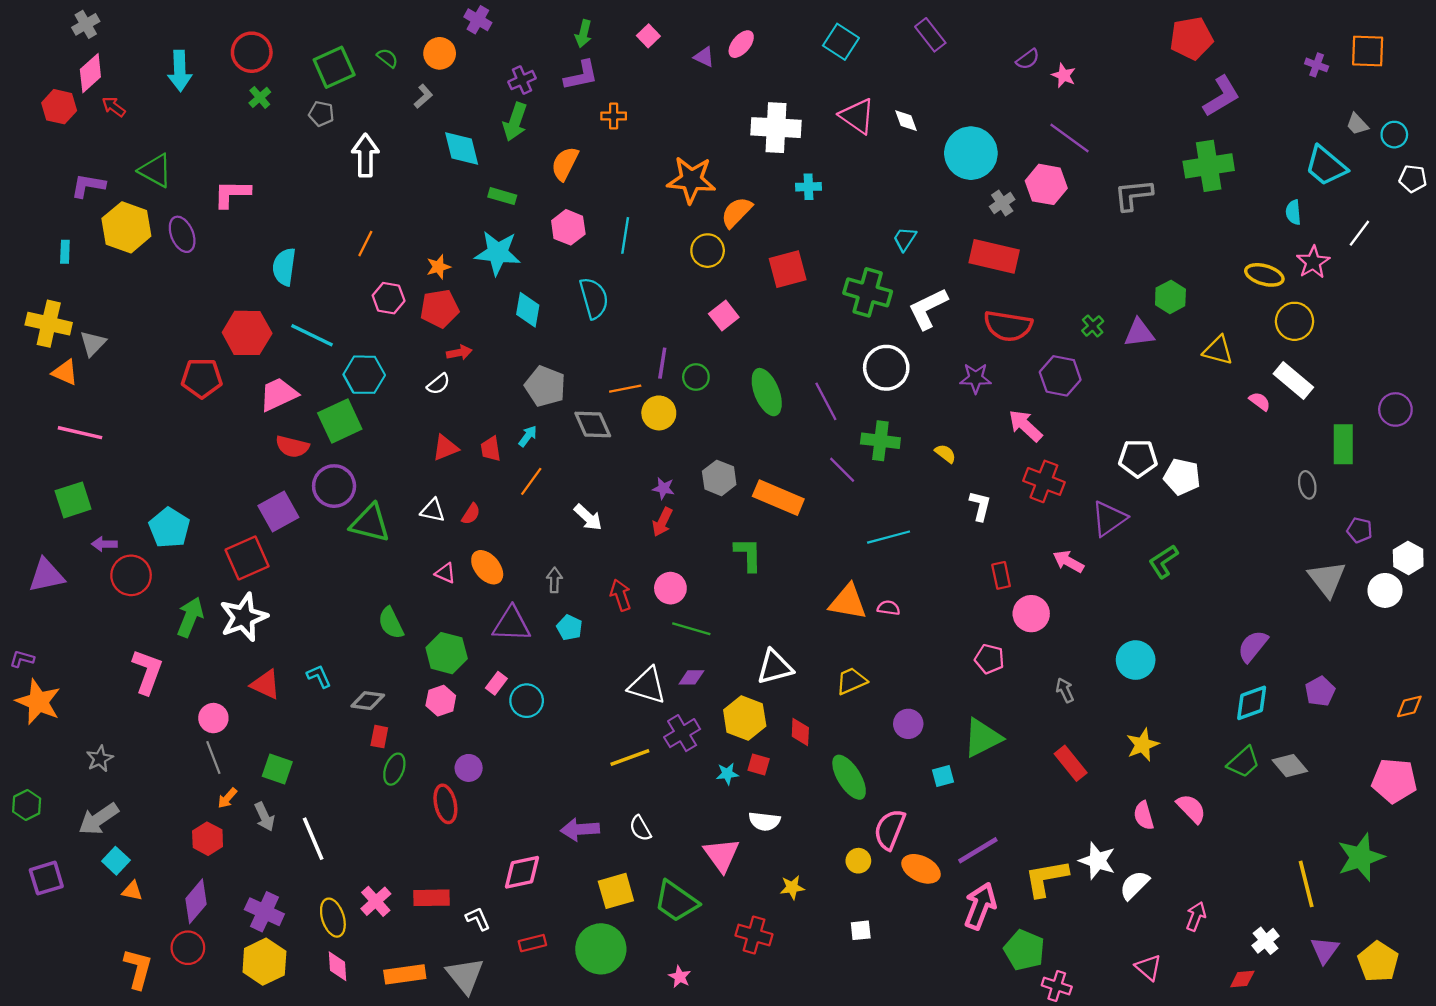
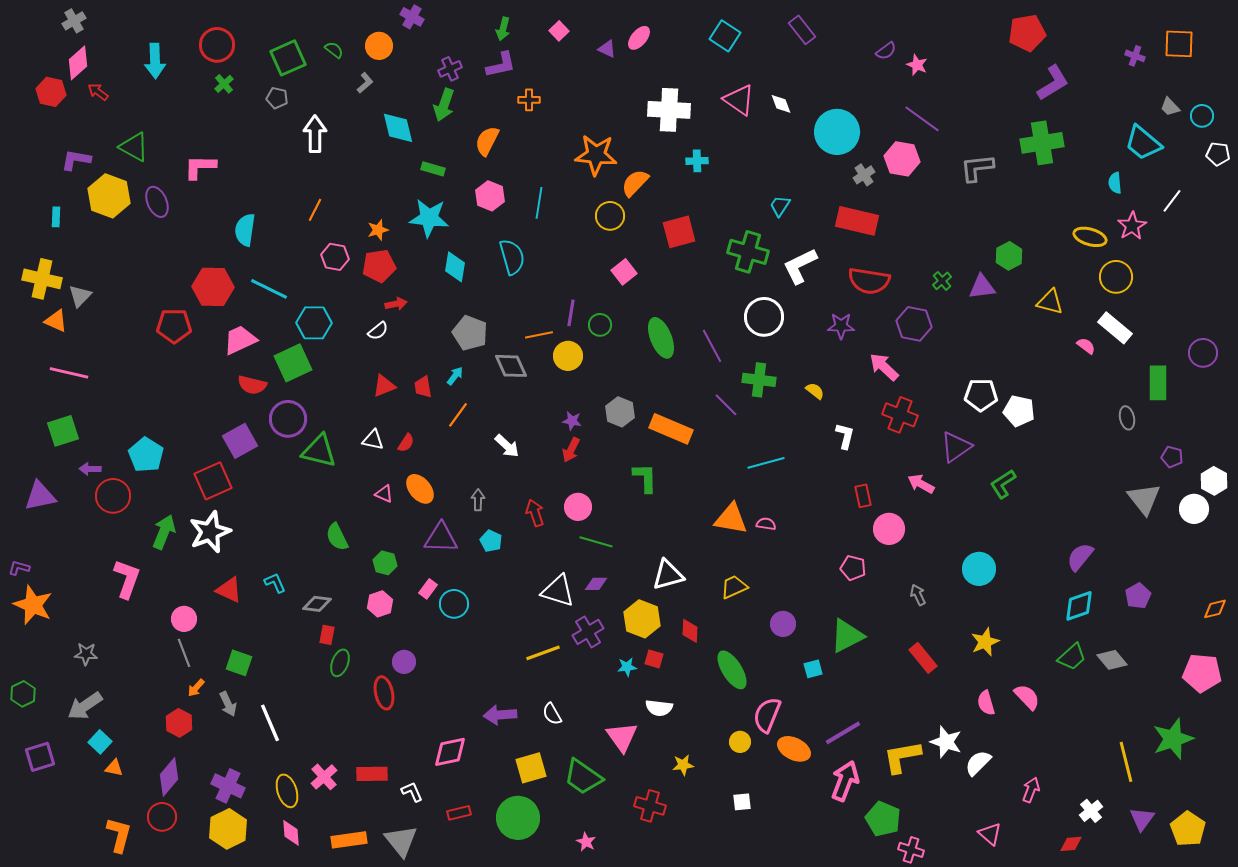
green hexagon: (447, 653) -> (385, 563), size x0.7
gray star: (100, 759) -> (86, 654), turned 30

